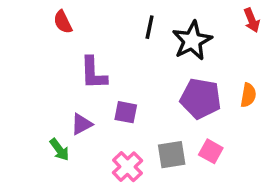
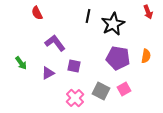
purple L-shape: (93, 73) -> (55, 43), turned 145
green arrow: (59, 150) -> (21, 63), moved
pink square: (211, 151) -> (124, 89), turned 32
gray square: (172, 155) -> (101, 91), turned 36

